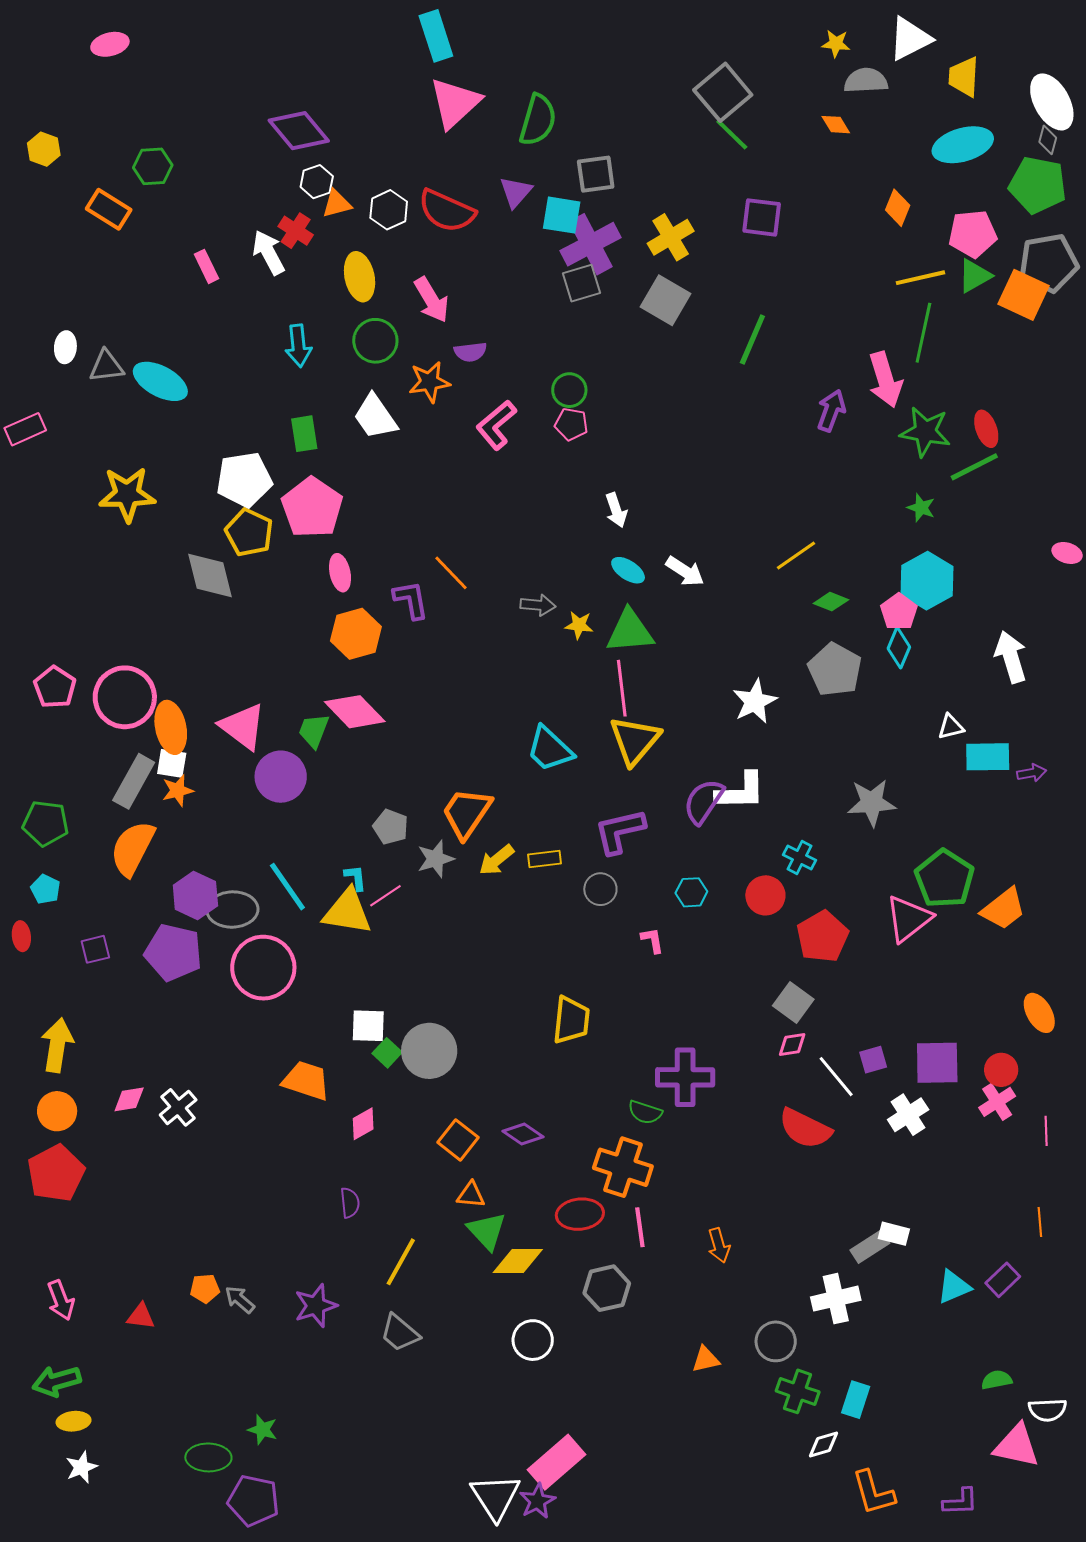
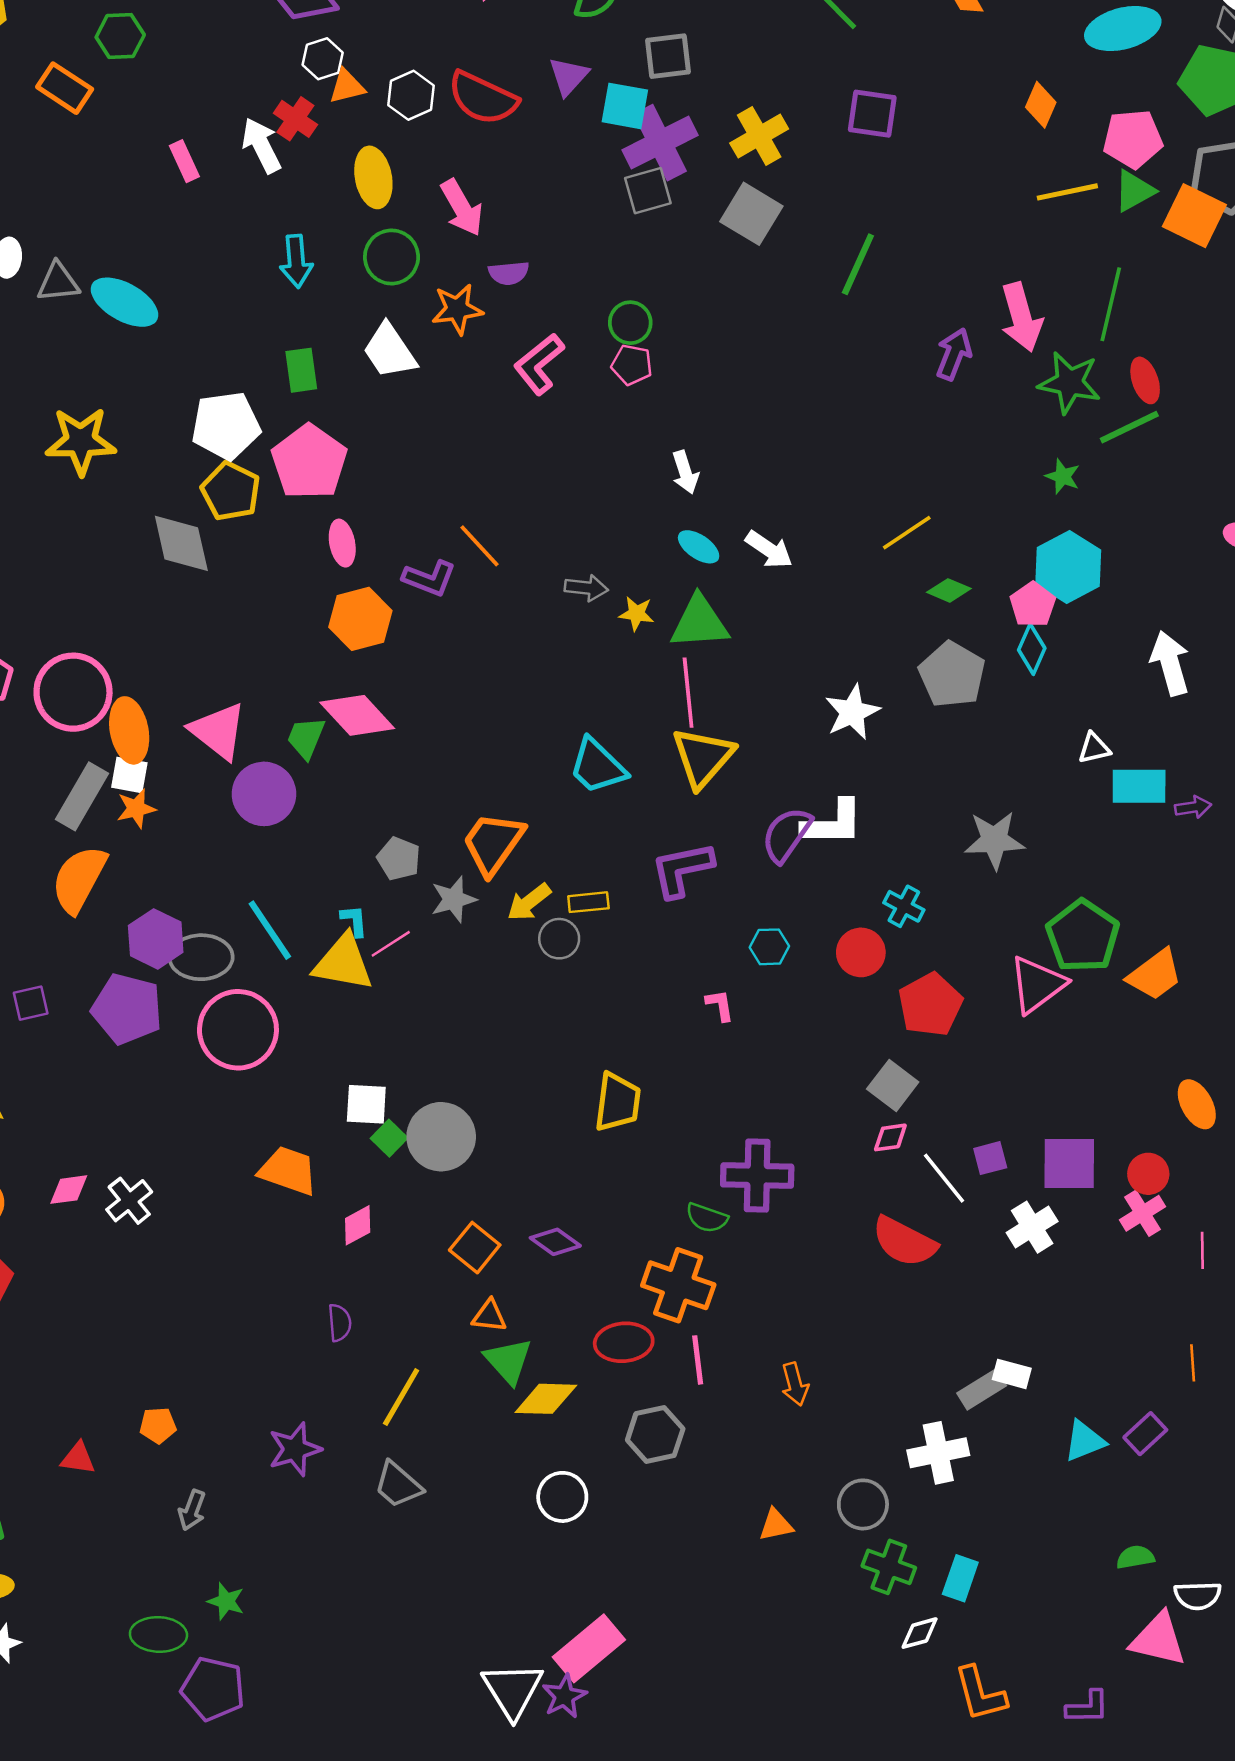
green line: (923, 333) -> (1111, 304), moved
purple L-shape: (411, 600) -> (429, 578), turned 120
gray circle: (600, 889) -> (559, 939), moved
gray arrow: (240, 1300) -> (192, 1510), moved, turned -112

